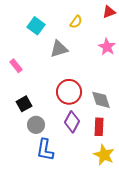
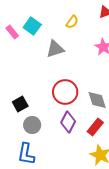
pink rectangle: (16, 66) -> (12, 32), moved
red rectangle: (99, 127) -> (95, 127), turned 36
blue L-shape: (45, 150) -> (26, 154), moved

